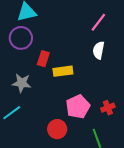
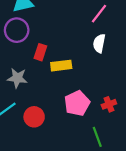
red circle: (57, 129) -> (34, 117), moved

